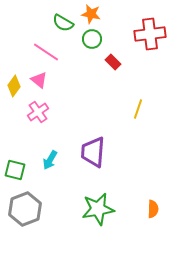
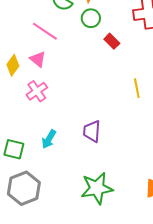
yellow line: (138, 109) -> (137, 88), turned -30
purple trapezoid: (93, 152) -> (92, 131), size x0.7

